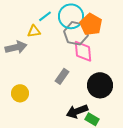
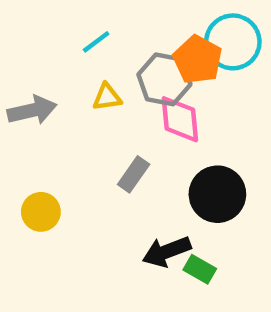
cyan circle: (71, 16) -> (233, 42), moved
yellow triangle: (34, 31) -> (107, 97), moved

